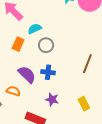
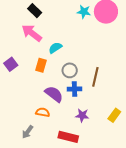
gray circle: (46, 45) -> (70, 70), moved
brown line: (87, 64) -> (95, 77), moved
yellow rectangle: (84, 104) -> (114, 115), turned 72

